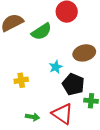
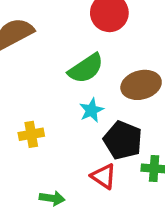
green semicircle: (41, 32) -> (86, 68), moved
red triangle: (62, 114) -> (104, 176), moved, size x0.7

